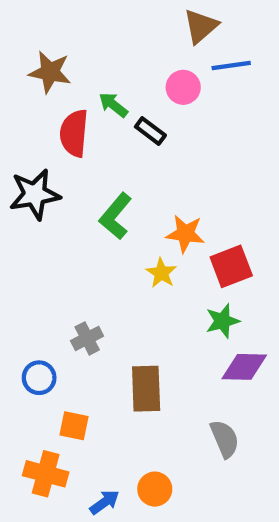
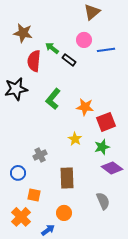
blue line: (231, 66) -> (106, 50), moved
yellow star: (161, 273) -> (75, 139), moved
purple diamond: (244, 367) -> (112, 168), turned 35
orange cross: (46, 474) -> (21, 217), turned 30
orange circle: (155, 489) -> (64, 213), moved

